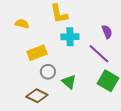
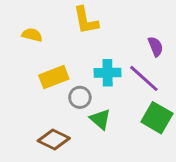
cyan cross: (70, 37) -> (108, 73), moved
gray circle: (48, 72) -> (80, 97), moved

